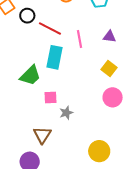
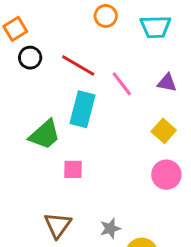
black circle: (27, 16) -> (30, 58), moved
pink line: (80, 39) -> (122, 84), turned -30
gray star: (66, 113) -> (110, 228), moved

